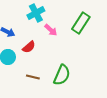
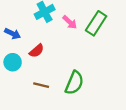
pink arrow: (51, 30) -> (70, 22), moved

